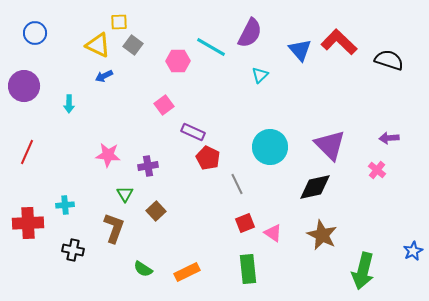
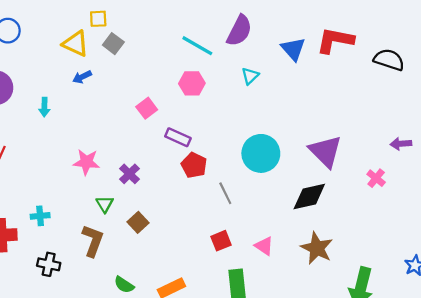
red L-shape: (339, 42) -> (335, 40), turned -33
pink hexagon: (178, 61) -> (192, 83), moved
purple arrow: (389, 138) -> (401, 144), moved
purple cross: (148, 166) -> (129, 174), turned -36
red square: (245, 223) -> (221, 241), moved

